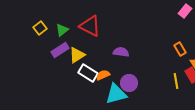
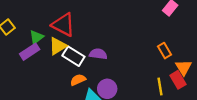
green triangle: (62, 30) -> (36, 37), moved
yellow triangle: (77, 55) -> (58, 46), moved
white rectangle: (88, 73) -> (73, 56), moved

